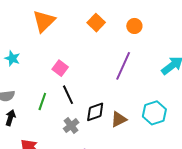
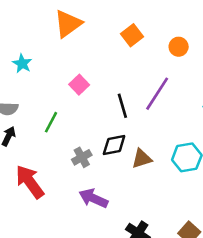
black line: (68, 95) -> (122, 106), moved

